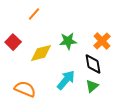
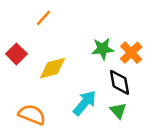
green star: (68, 41) -> (103, 49), moved
green triangle: (92, 86) -> (118, 111), turned -32

